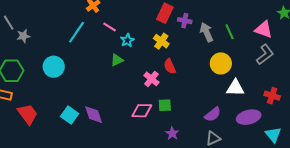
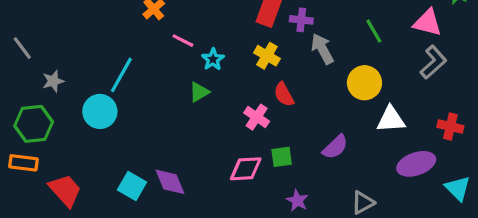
cyan line: (76, 32) -> (121, 75), moved
gray arrow: (207, 32) -> (322, 49), moved
gray star: (23, 36) -> (53, 81), moved
purple semicircle: (213, 114) -> (335, 147), moved

